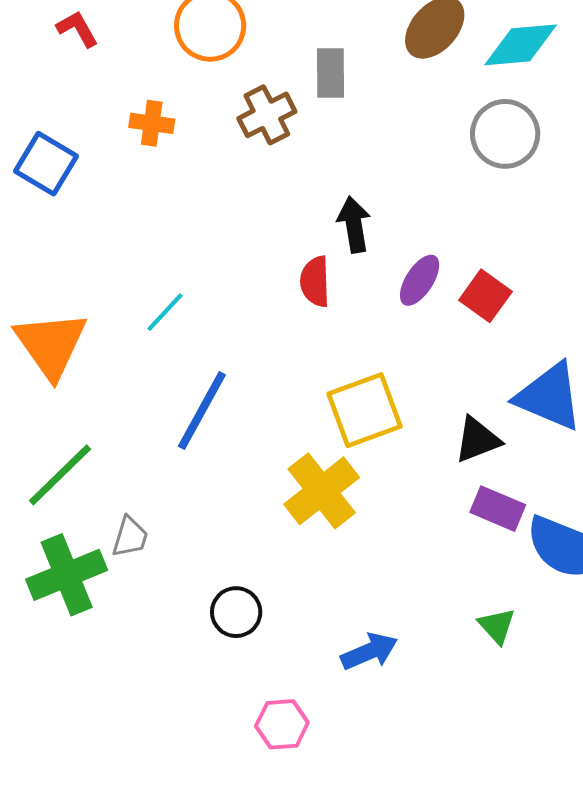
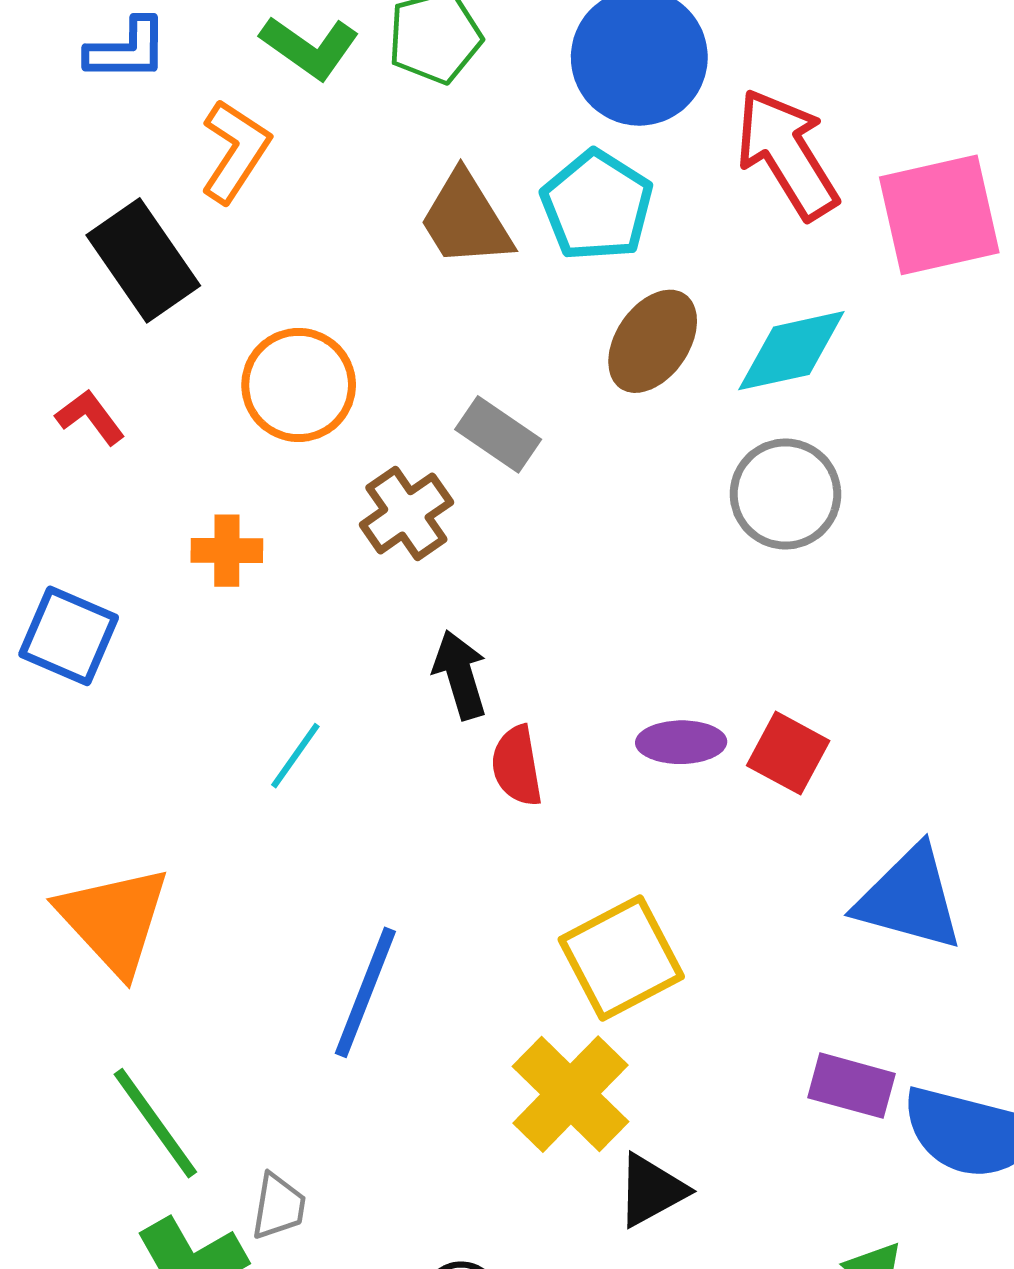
gray rectangle: (331, 73) -> (498, 434), turned -48
black arrow: (354, 225) -> (460, 675), moved
purple ellipse: (420, 280) -> (681, 742), turned 64
cyan line: (165, 312) -> (295, 756), moved
black triangle: (477, 440) -> (651, 1190), moved
green line: (60, 475) -> (155, 1123), turned -74

